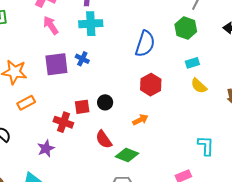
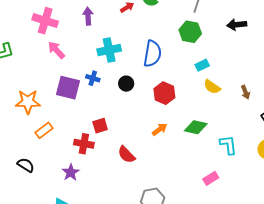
cyan cross: (91, 24) -> (109, 50), moved
purple square: (56, 64) -> (68, 88), turned 30
black circle: (105, 102) -> (126, 84), moved
green diamond: (127, 155) -> (196, 127), moved

